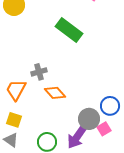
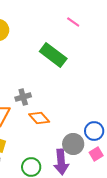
pink square: (104, 129) -> (96, 154), moved
purple arrow: (77, 137) -> (61, 162), turned -40

